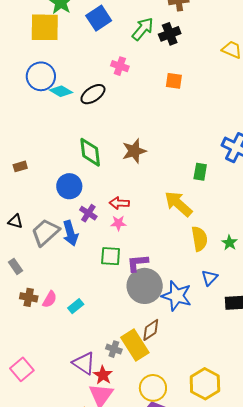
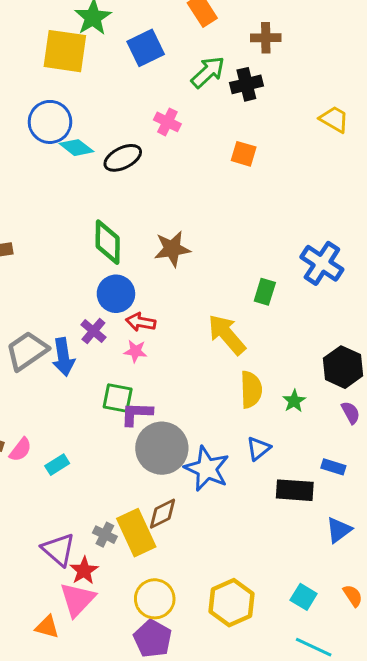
blue circle: (69, 186) -> (116, 294), moved
purple L-shape: (138, 263) -> (136, 414), moved

